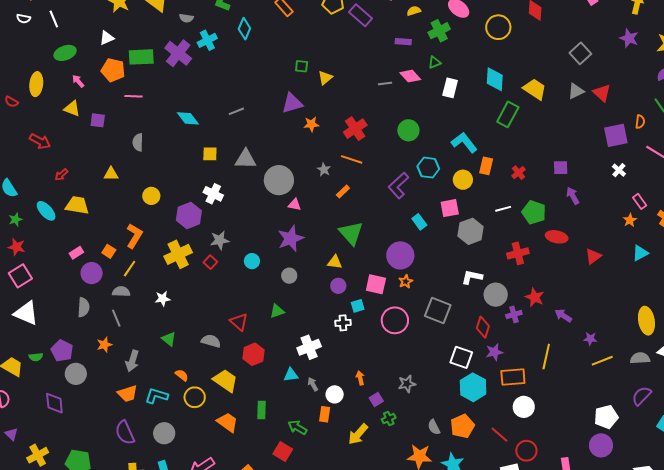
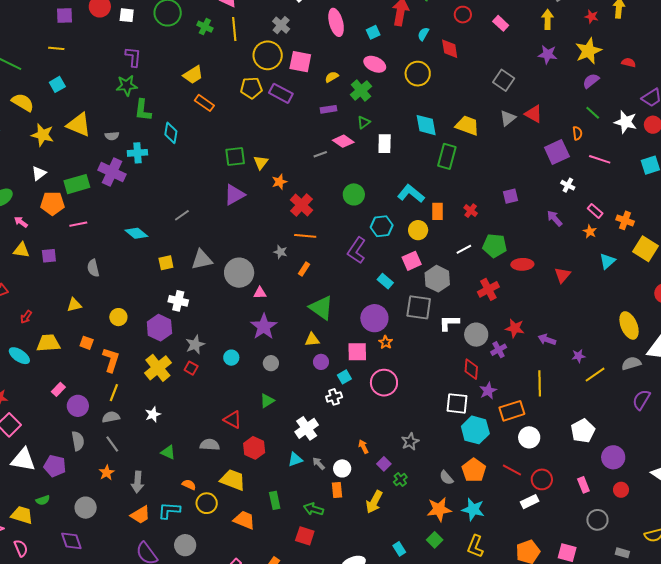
cyan cross: (207, 40) -> (137, 153), turned 36
green square: (302, 66) -> (235, 156), size x1.5
orange star: (311, 124) -> (279, 182), moved
purple arrow: (573, 196) -> (555, 218), moved
orange square: (109, 251) -> (87, 343), moved
gray square: (438, 310) -> (419, 307), moved
purple pentagon: (62, 351) -> (55, 466), moved
white pentagon: (606, 417) -> (583, 431), moved

